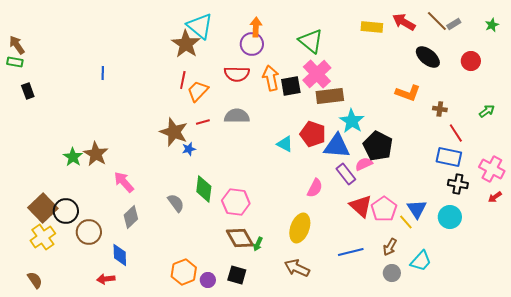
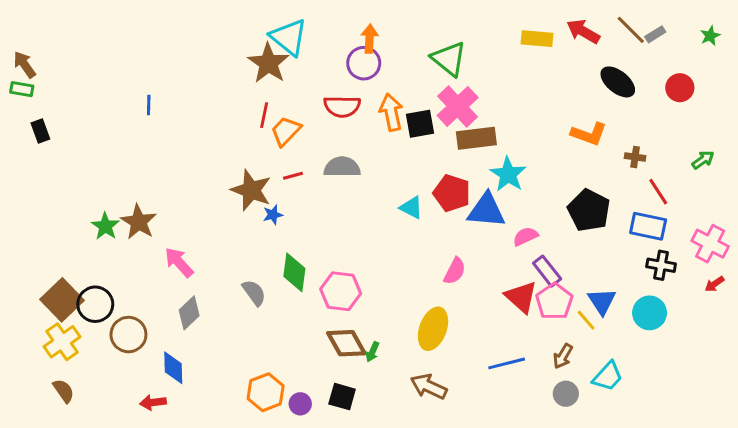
black pentagon: (378, 146) -> (589, 210), moved
purple rectangle: (346, 174) -> (547, 271), moved
brown semicircle: (35, 280) -> (64, 391), moved

